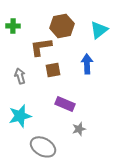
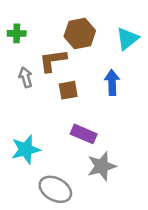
gray arrow: (20, 76) -> (26, 77), moved
gray star: (79, 129) -> (102, 166), size x1.6

